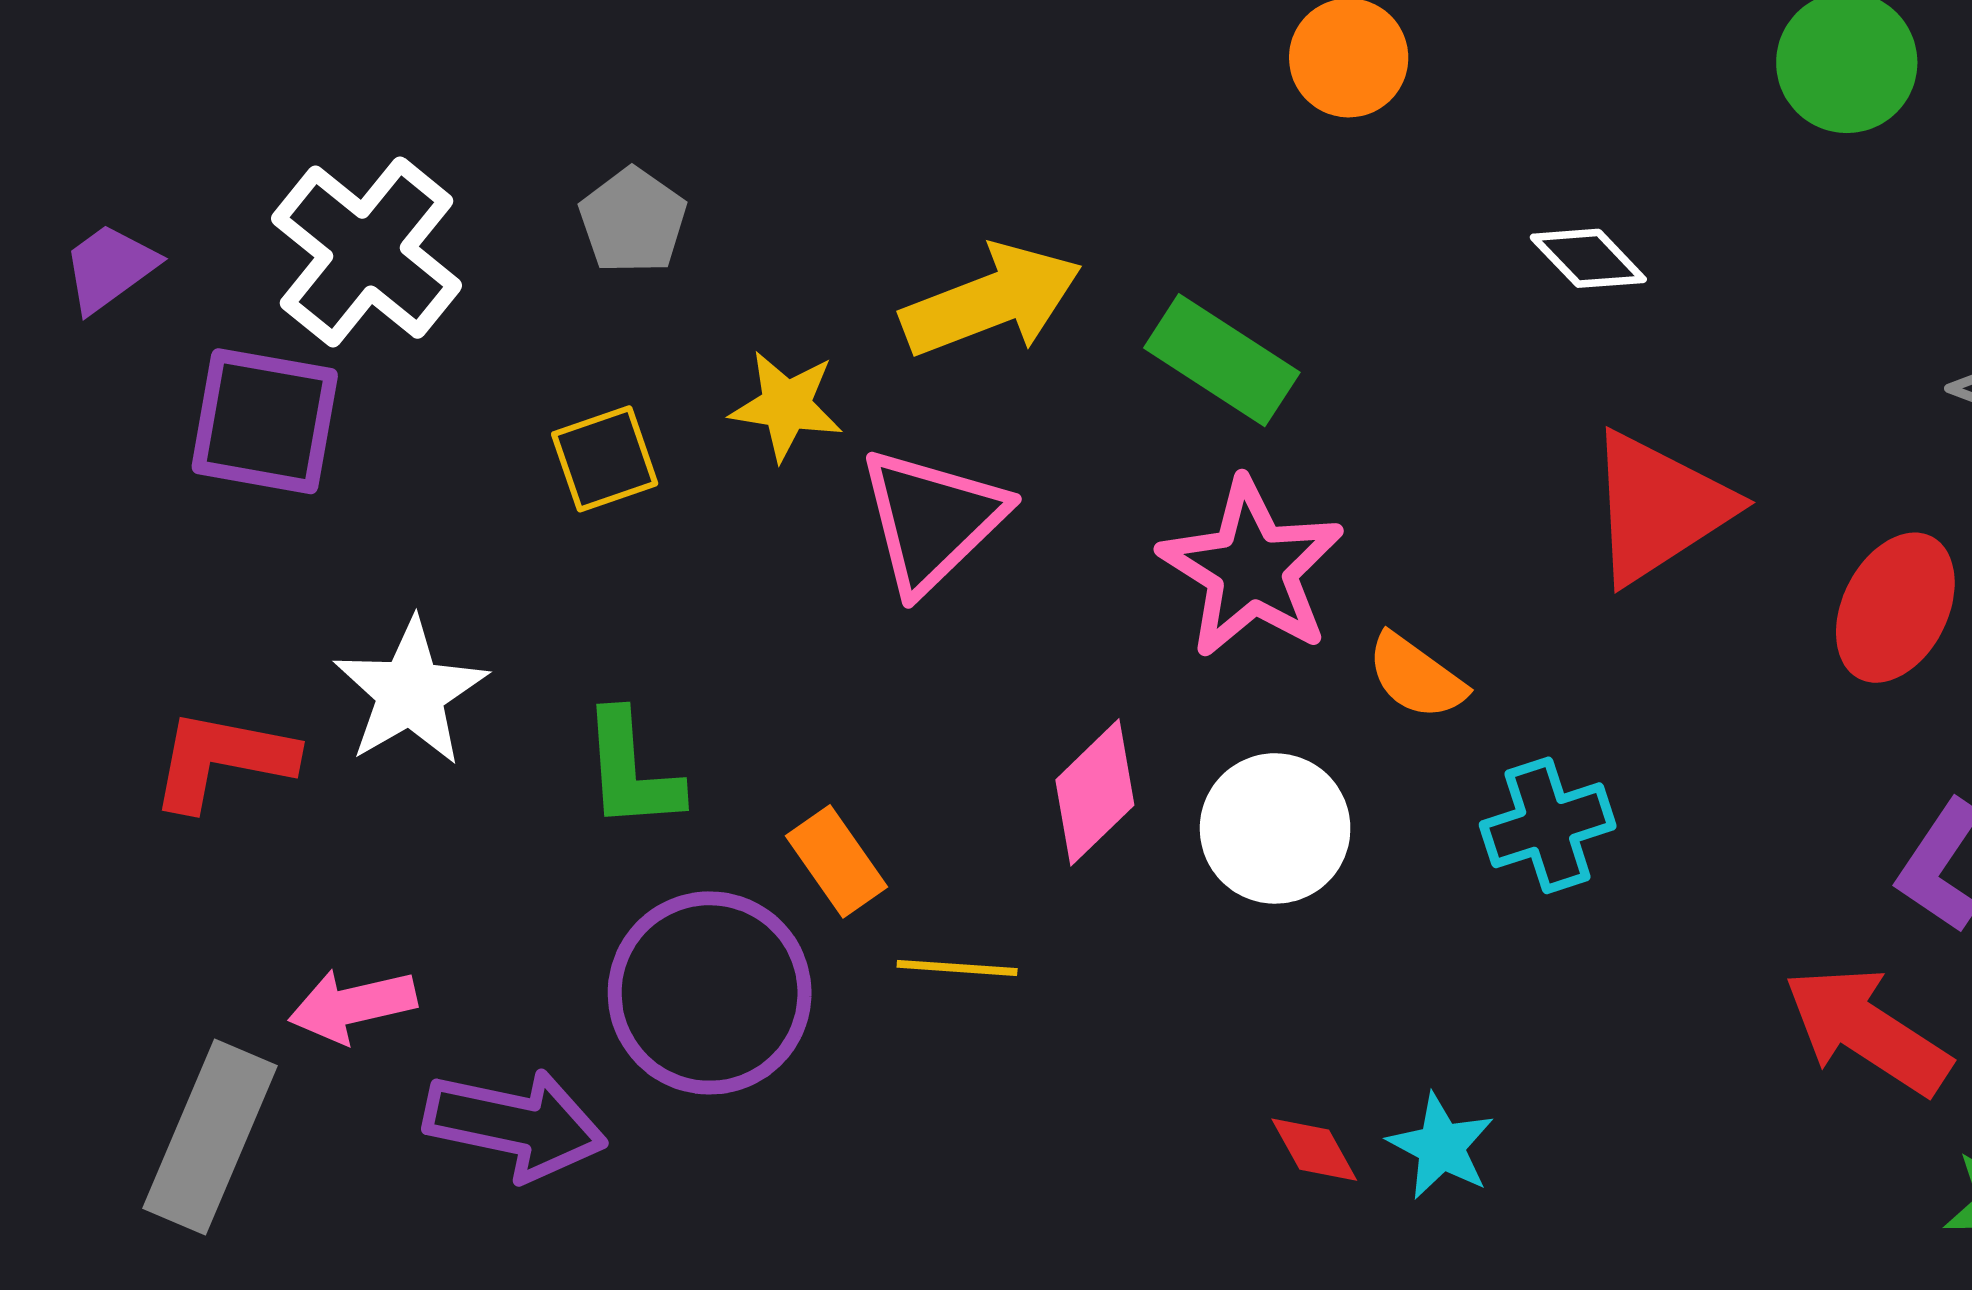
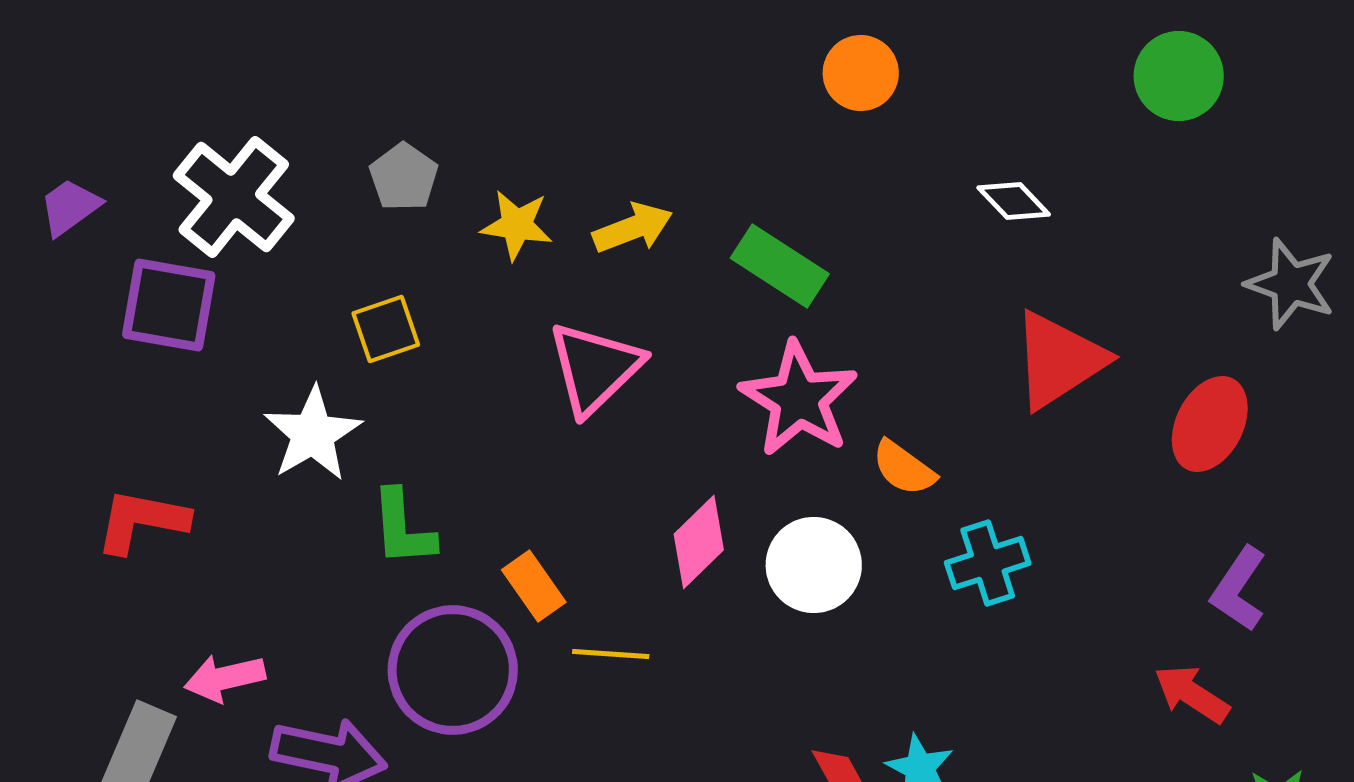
yellow arrow: (992, 301) -> (633, 228), size x0.7
yellow star: (786, 406) -> (517, 225), moved
white star: (410, 692) -> (313, 434), moved
red arrow: (1867, 1031) -> (1192, 694), size x0.7

